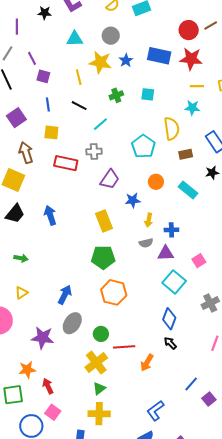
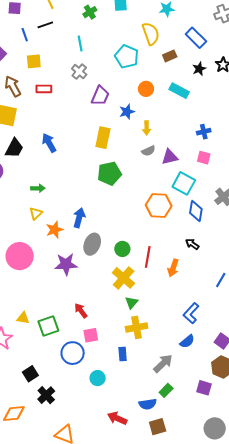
black line: (79, 106) -> (45, 25), moved, turned -35
cyan line: (100, 124) -> (80, 43), turned -49
gray cross: (94, 151) -> (79, 72), turned -35
red rectangle: (66, 163) -> (44, 89), moved, size x0.7
yellow rectangle: (104, 221) -> (103, 138), turned 45
blue cross: (171, 230) -> (204, 132), moved
green arrow: (21, 258) -> (38, 188), moved
pink square: (199, 261) -> (204, 158), turned -32
orange hexagon: (114, 292) -> (159, 205), moved
yellow triangle: (21, 293) -> (36, 213), moved
blue diamond: (169, 319) -> (196, 211), moved
red line: (124, 347) -> (148, 257), turned -65
orange star: (27, 370) -> (55, 230), moved
pink square: (53, 412) -> (91, 335), turned -35

